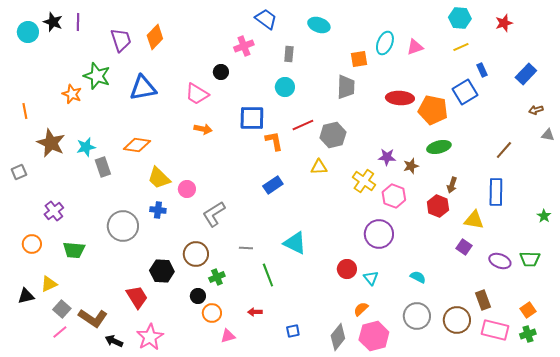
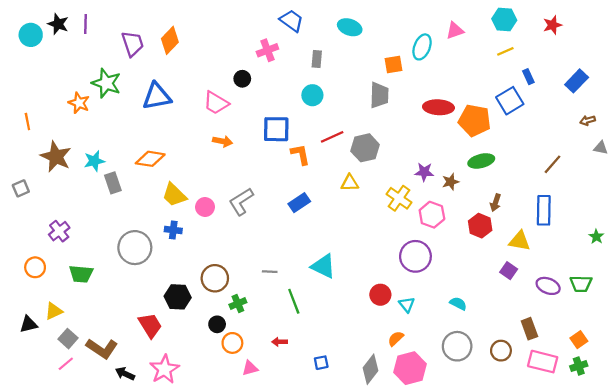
pink triangle: (415, 47) -> (455, 31), moved
gray L-shape: (214, 214) -> (241, 202), moved
brown circle: (457, 320) -> (501, 351), size x0.7

